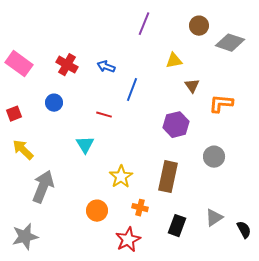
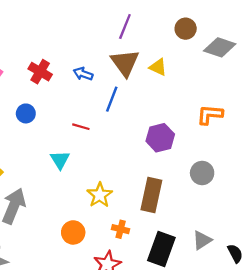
yellow triangle: (174, 61) -> (158, 67), turned 36
brown triangle: (192, 86) -> (125, 63), moved, size x1.8
black rectangle: (177, 226) -> (161, 249), size x1.4

